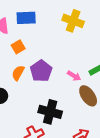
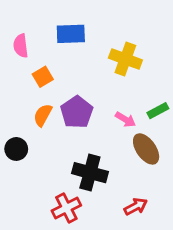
blue rectangle: (26, 18) -> (71, 34), moved
yellow cross: (73, 21) -> (125, 59), moved

